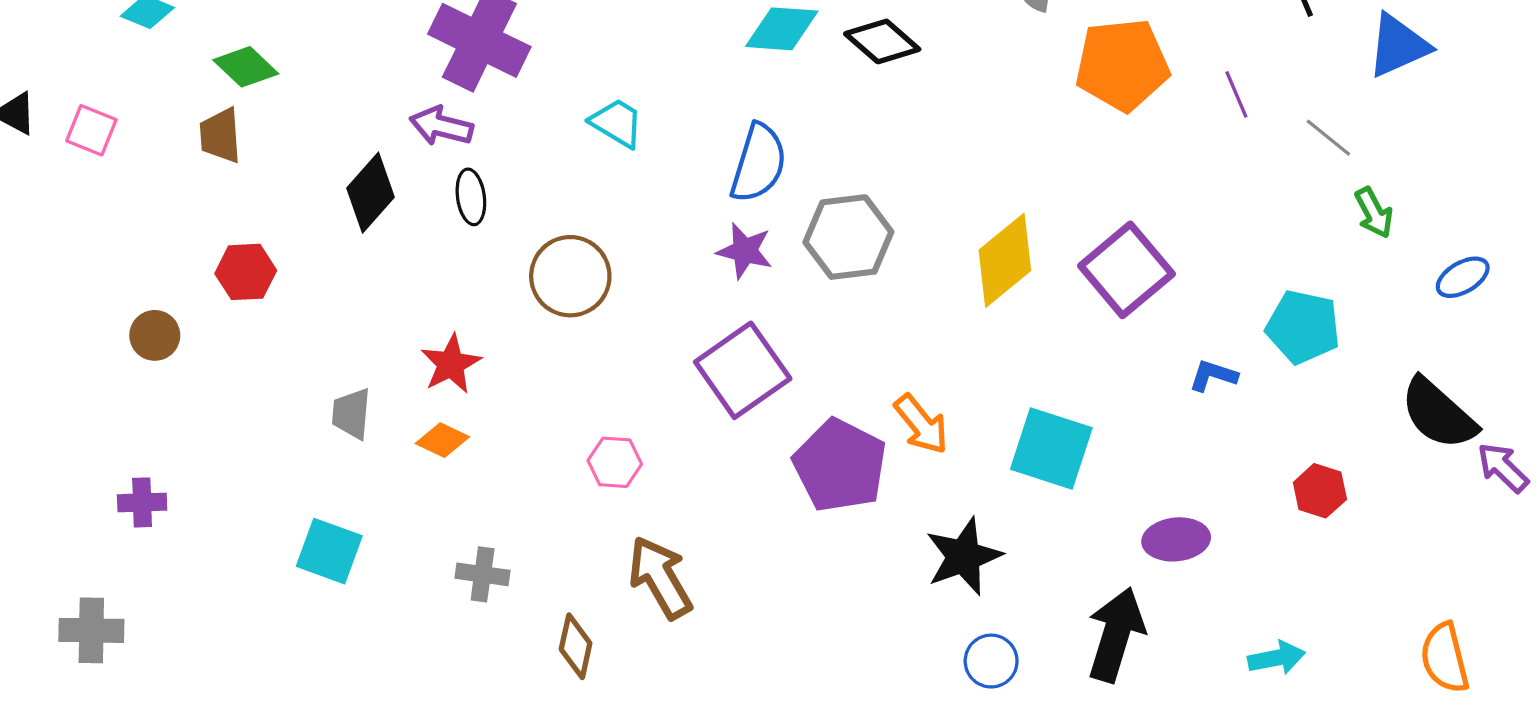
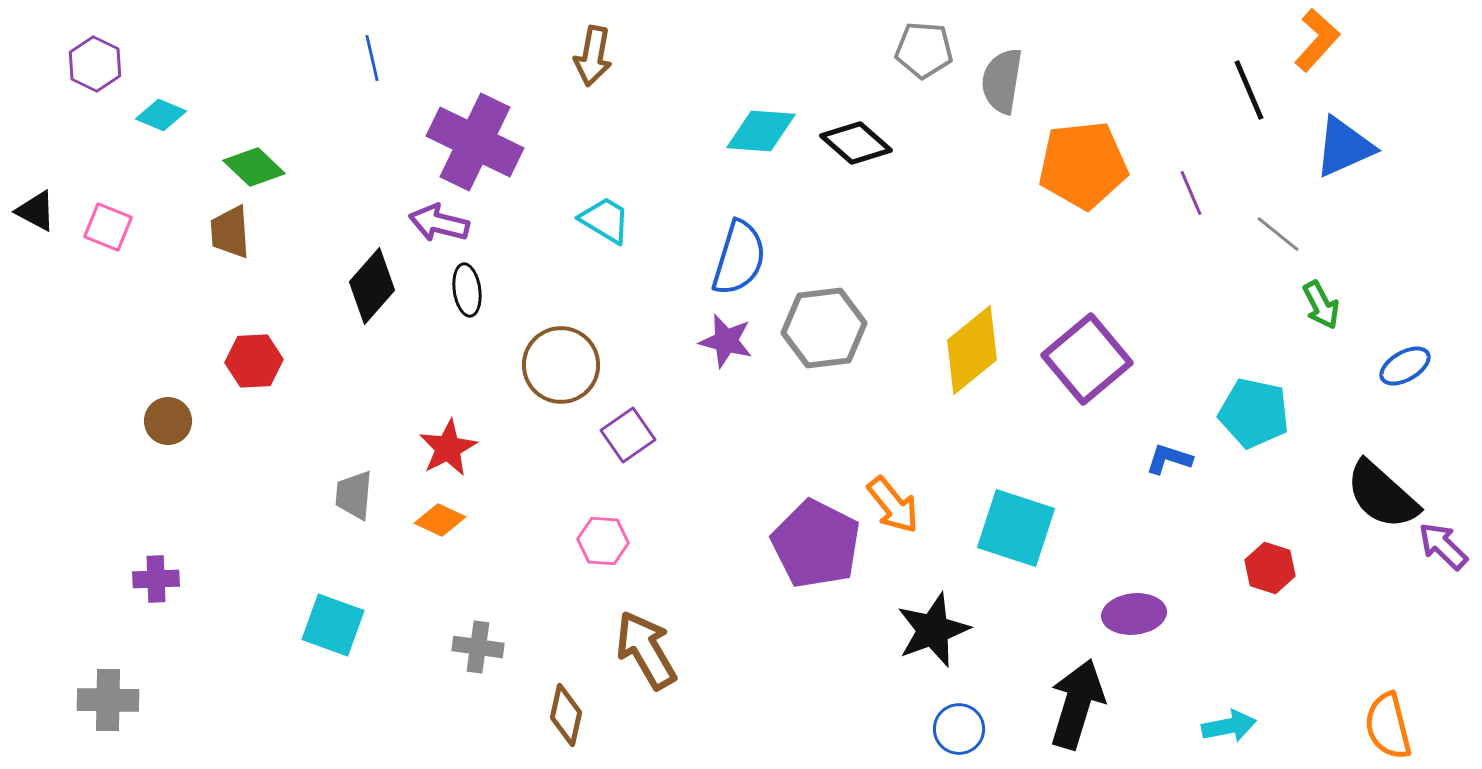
purple square: (743, 370) -> (628, 435), moved, size x0.6

